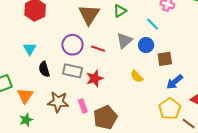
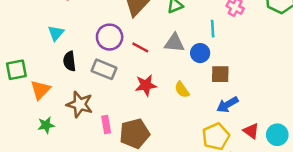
cyan line: (153, 24) -> (213, 29), turned 32
gray triangle: (124, 41) -> (174, 43), turned 36
red star: (95, 78) -> (146, 85), moved
pink rectangle: (83, 106) -> (106, 125), moved
green star: (26, 120) -> (46, 125), moved

